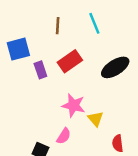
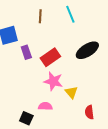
red rectangle: (70, 61) -> (50, 57), moved
pink semicircle: (64, 136) -> (45, 106), turned -120

